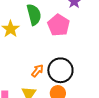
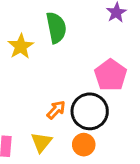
pink pentagon: (59, 25) -> (111, 75), moved

